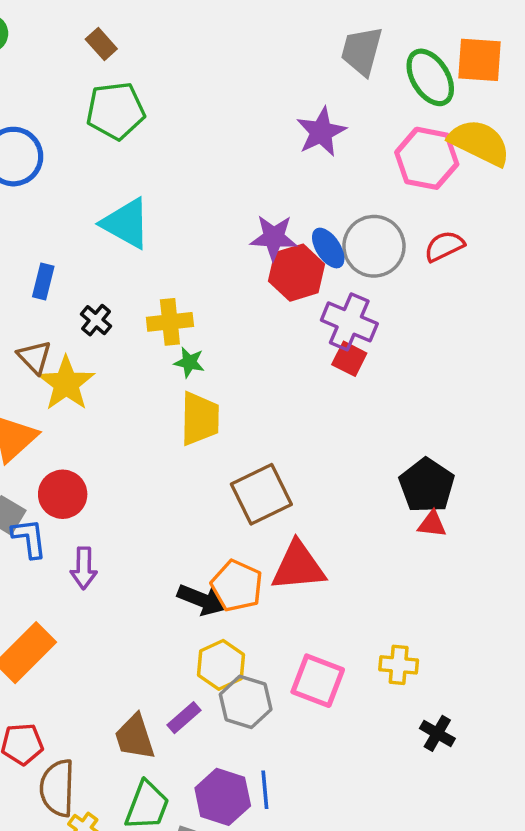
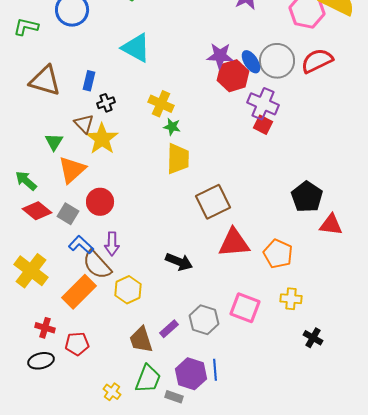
red semicircle: (444, 246) -> (317, 61), size x1.4
black cross: (96, 320) -> (106, 103), moved, turned 30
yellow cross: (170, 322) -> (161, 104), turned 30
red triangle: (432, 524) -> (331, 225), moved, size x1.4
blue L-shape: (29, 538) -> (81, 245), moved, turned -40
orange pentagon: (237, 586) -> (278, 254), moved
yellow hexagon: (221, 665) -> (128, 290), moved
brown semicircle: (57, 788) -> (97, 265), moved, turned -44

